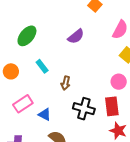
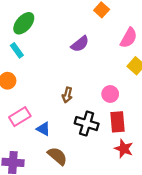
green ellipse: (27, 36) -> (24, 23), moved
cyan rectangle: (42, 66) -> (17, 50), moved
pink circle: (119, 82) -> (110, 94), moved

